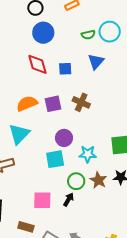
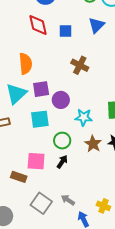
orange semicircle: (27, 104) -> (26, 64), turned 105
purple square: (53, 104) -> (41, 89), moved
cyan square: (55, 159) -> (40, 119), moved
green circle: (76, 181) -> (62, 141), moved
brown rectangle: (26, 227) -> (19, 177), moved

